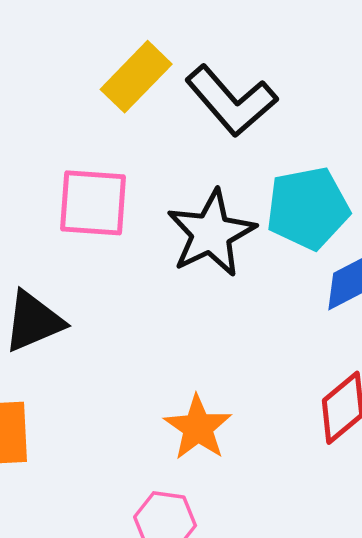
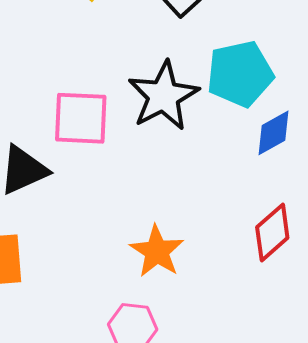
pink square: (93, 203) -> (81, 118), moved

